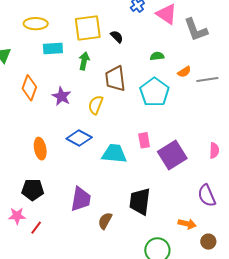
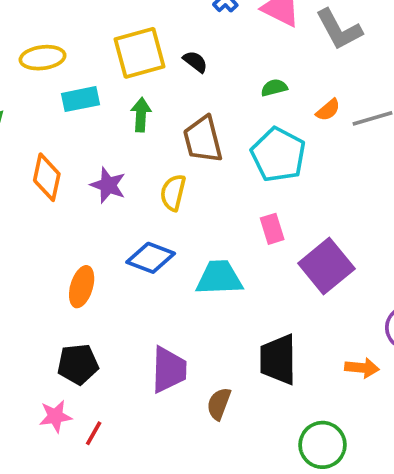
pink rectangle: (144, 140) -> (272, 229), moved
orange ellipse: (40, 149) -> (82, 287), turned 35
orange arrow: (187, 224) -> (362, 368), moved

